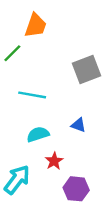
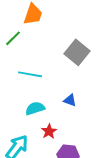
gray square: (87, 69) -> (77, 52), turned -30

